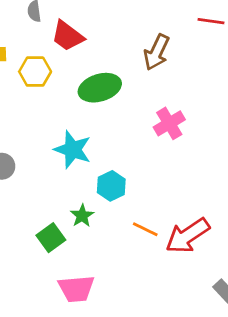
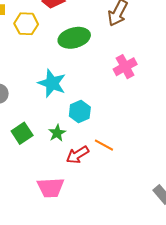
red arrow: (188, 236) -> (78, 155), moved, size x0.7
green square: (51, 238) -> (22, 133), moved

